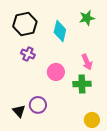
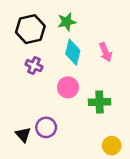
green star: (87, 18) -> (67, 22), moved
cyan diamond: (60, 31) -> (73, 52), moved
pink arrow: (87, 62) -> (106, 52), moved

